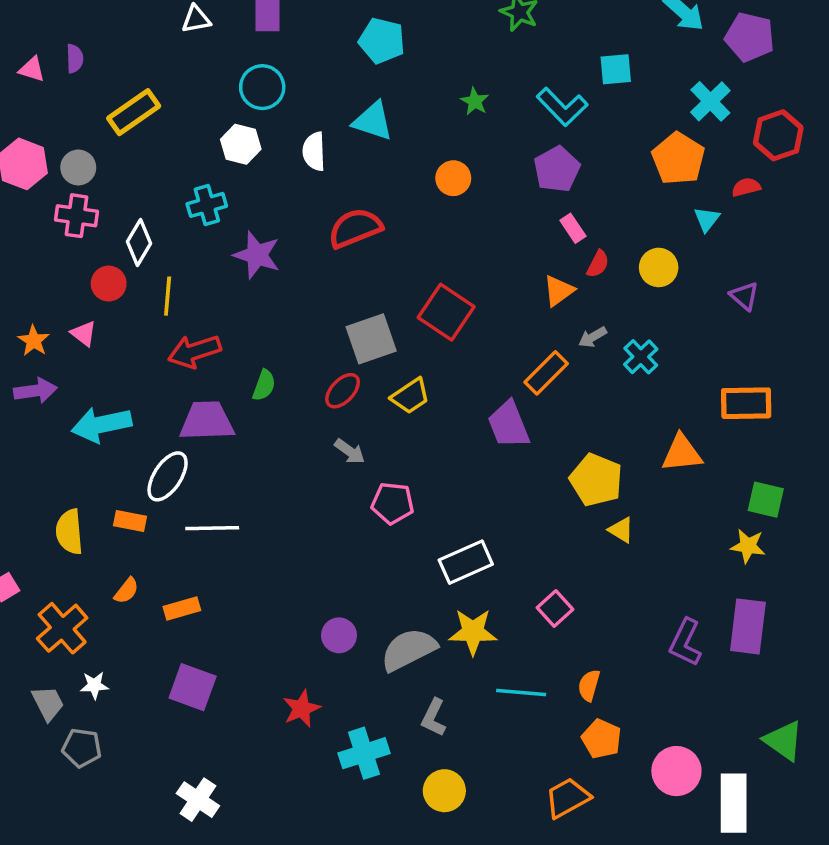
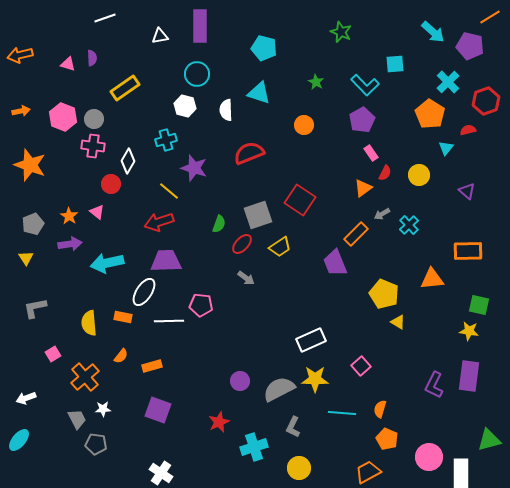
yellow line: (168, 296) -> (169, 191), moved, turned -55
green semicircle: (264, 385) -> (219, 224), moved
pink pentagon: (393, 503) -> (201, 305), moved
green triangle: (784, 741) -> (489, 440), turned -50

